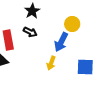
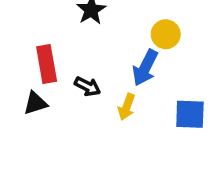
black arrow: (30, 32) -> (87, 86), moved

